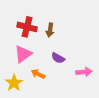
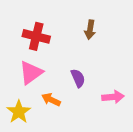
brown arrow: (50, 30) -> (90, 30), moved
purple semicircle: (58, 58) -> (78, 78), turned -144

